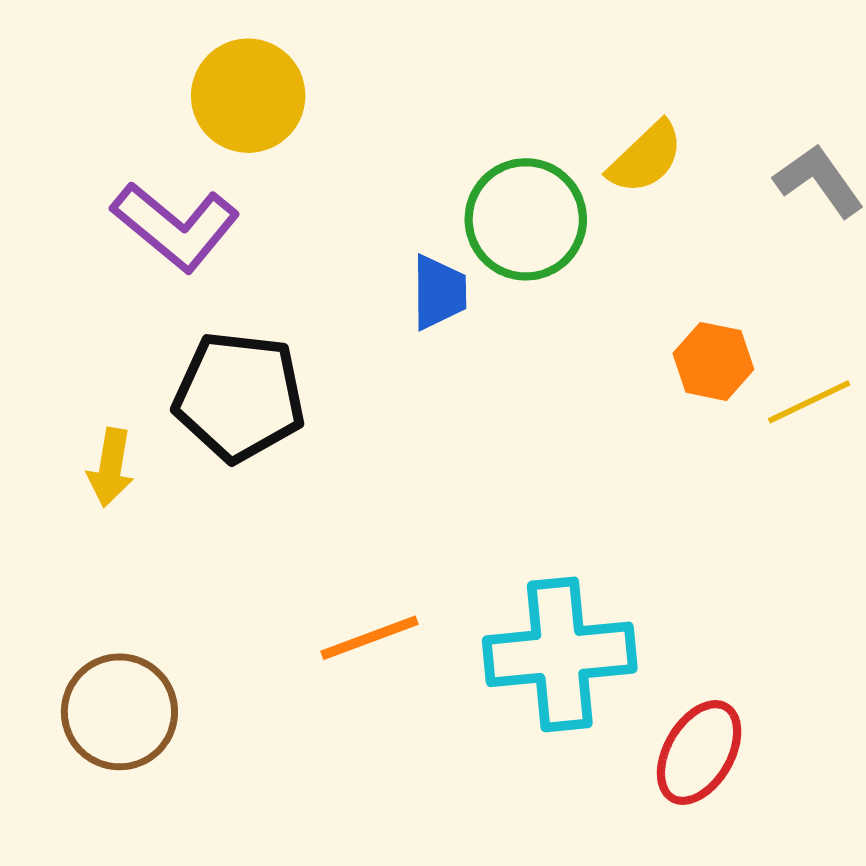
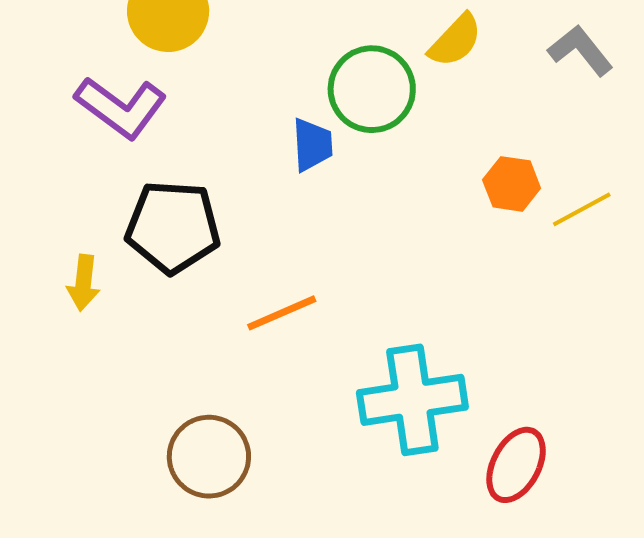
orange line: (369, 638) -> (282, 313), moved
brown circle: (119, 712) -> (209, 457), moved

